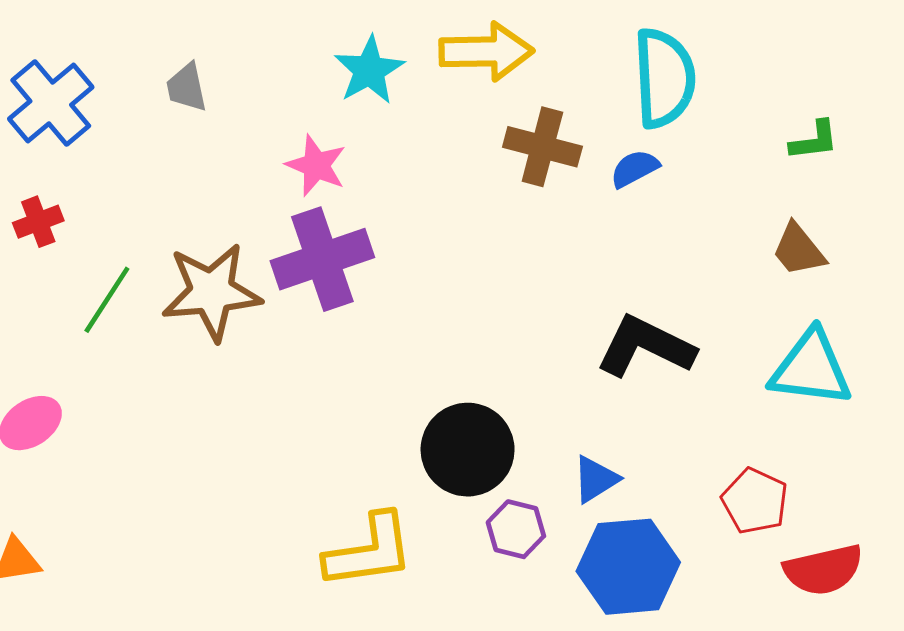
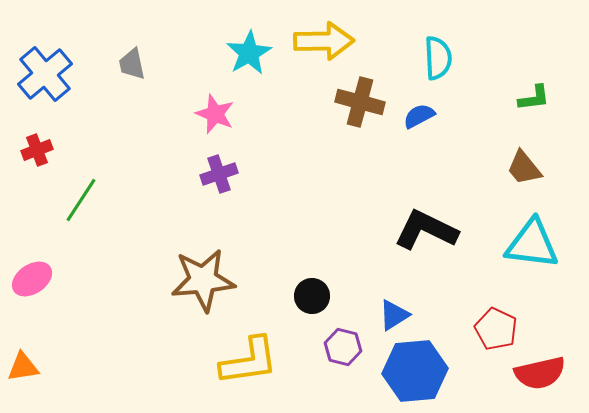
cyan semicircle: (664, 78) -> (438, 58), size x0.7
purple cross: (322, 259) -> (219, 174), size x0.6
brown star: (212, 292) -> (203, 280), moved
black circle: (468, 450) -> (312, 296), size x0.6

